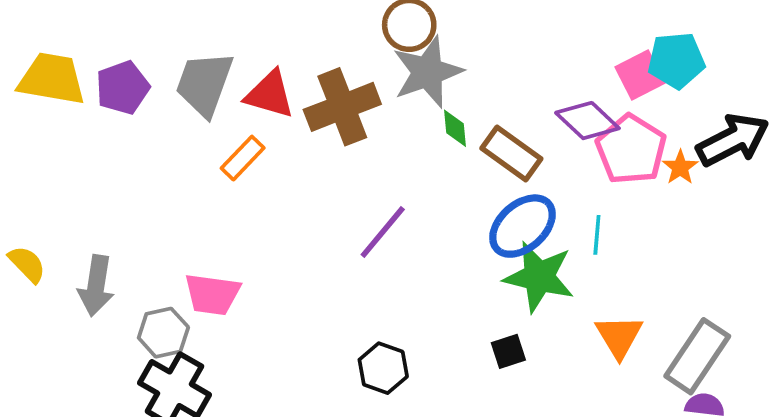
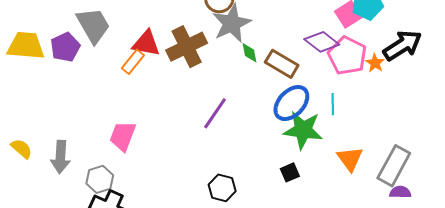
gray trapezoid: (204, 84) -> (93, 25), moved, turned 135
orange rectangle: (243, 158) -> (133, 62), moved
pink trapezoid: (212, 294) -> (123, 136), moved, turned 108

